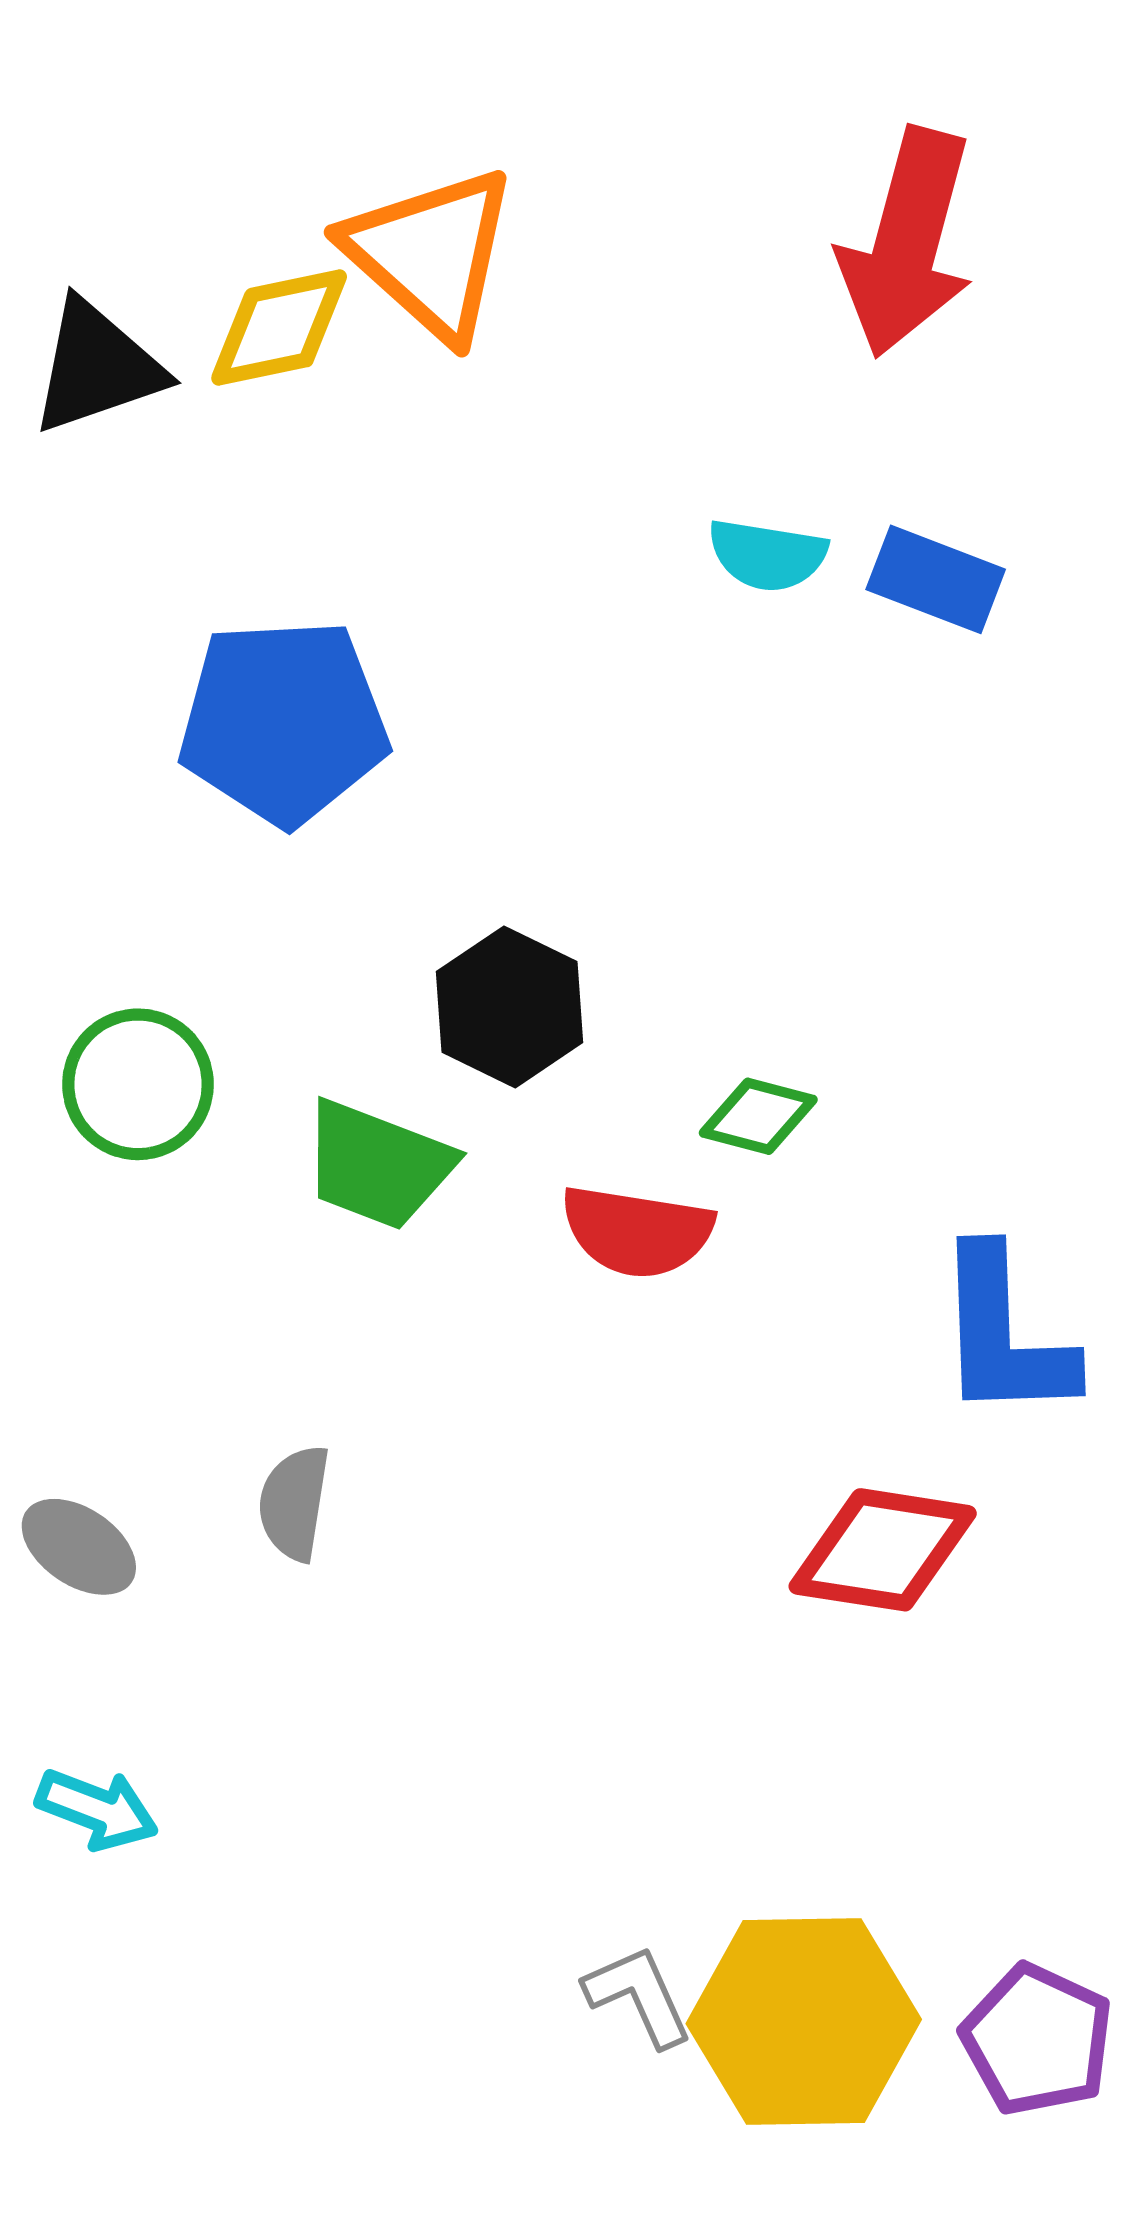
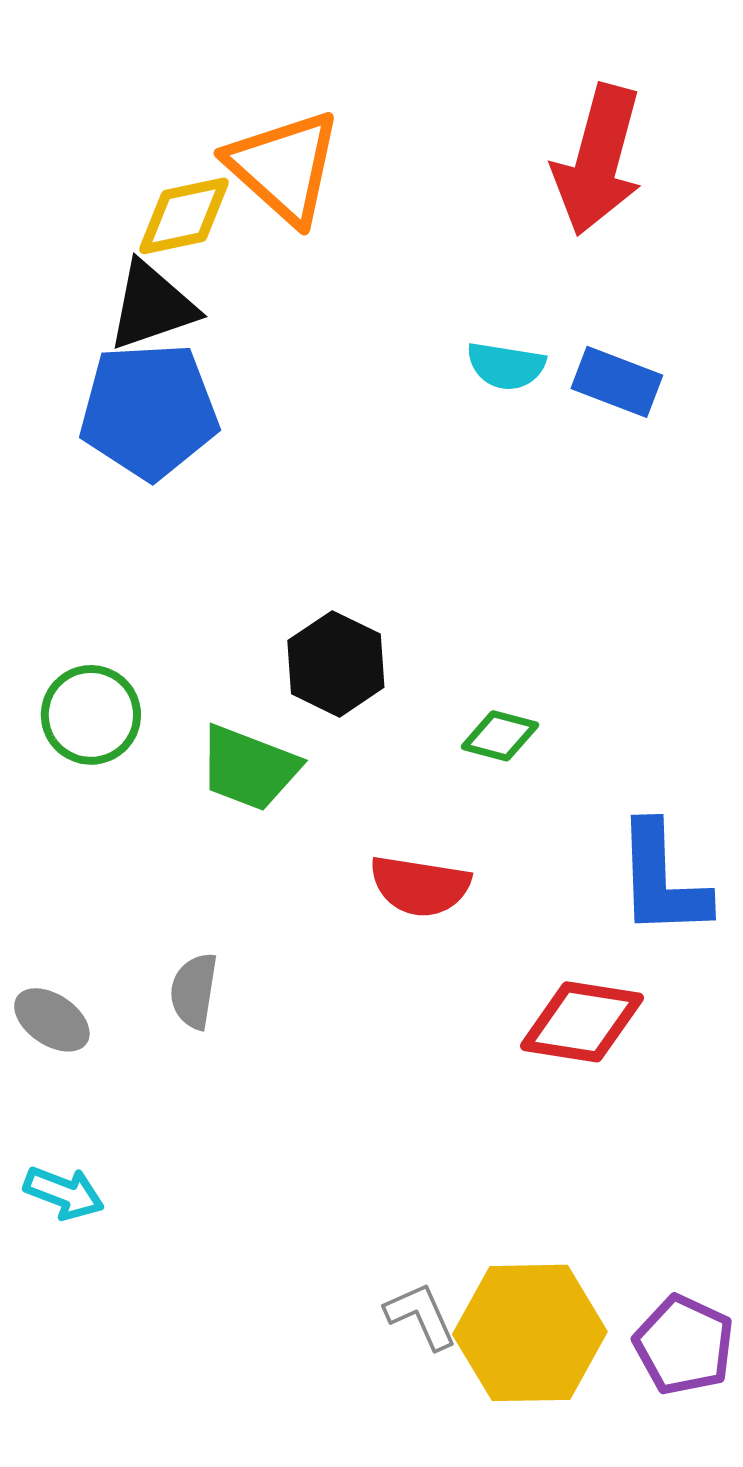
black triangle: (97, 367) -> (152, 306), moved
blue pentagon: (284, 722) -> (149, 411), moved
red semicircle: (637, 1231) -> (420, 886), moved

